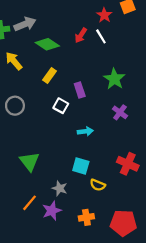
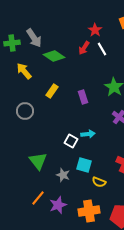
red star: (104, 15) -> (95, 30), moved
gray arrow: (25, 24) -> (34, 38), turned 78
yellow rectangle: (50, 76) -> (52, 91), moved
white square: (61, 106) -> (71, 141), moved
gray star: (60, 188) -> (63, 175), moved
orange cross: (86, 217) -> (89, 211), size x1.5

